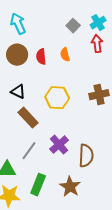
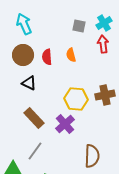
gray square: (73, 26) -> (79, 26), turned -32
black triangle: (18, 92) -> (29, 83), moved
yellow hexagon: (57, 98) -> (76, 99), moved
purple cross: (59, 145) -> (65, 124), moved

